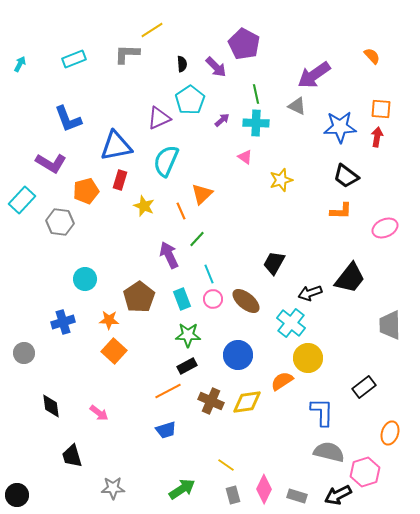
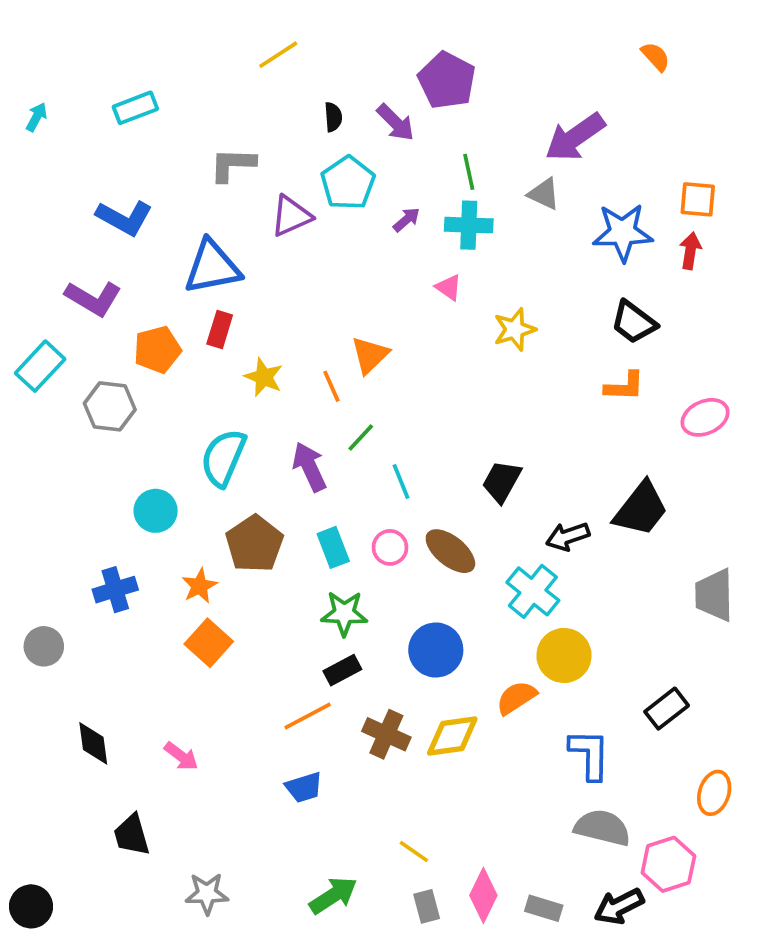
gray L-shape: (127, 54) -> (232, 165), moved
orange semicircle: (372, 56) -> (656, 57), moved
blue L-shape: (68, 119) -> (124, 218), turned -40
cyan semicircle: (166, 161) -> (223, 458), moved
cyan line: (209, 274) -> (401, 481), moved
orange star: (109, 320) -> (200, 586), turned -30

